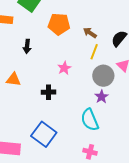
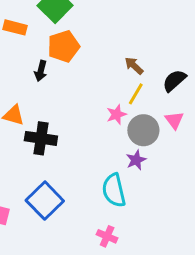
orange pentagon: (59, 24) -> (64, 46), moved, turned -30
pink star: (64, 68) -> (116, 114), moved
black cross: (48, 92) -> (41, 138), moved, size x1.5

